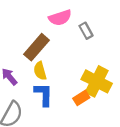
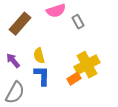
brown rectangle: (36, 47) -> (20, 24), moved
yellow cross: (97, 81) -> (87, 65), turned 35

